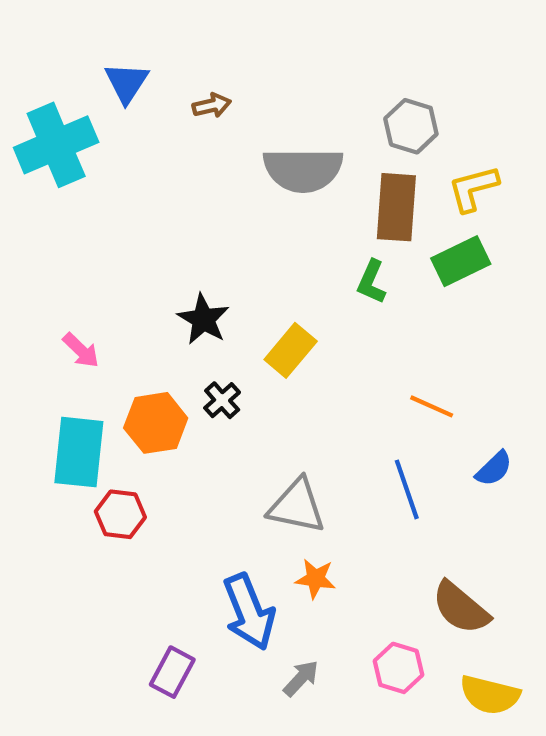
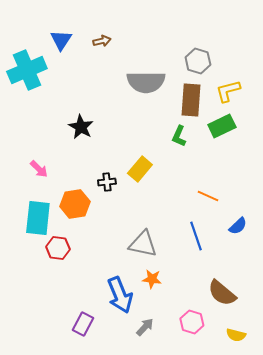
brown arrow: (212, 105) -> (102, 41), moved
black star: (203, 319) -> (81, 127), moved
black cross: (222, 400) -> (107, 182), moved, turned 36
yellow semicircle: (490, 695) -> (236, 335), size x0.7

